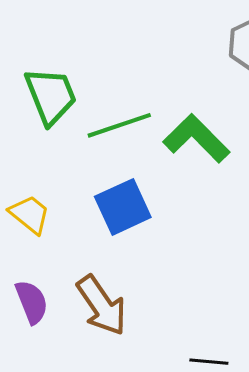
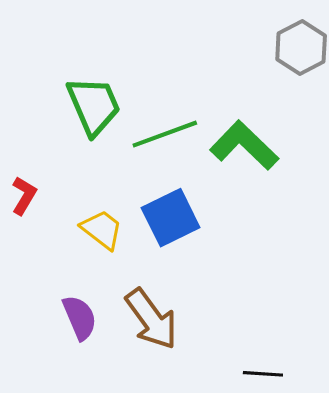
yellow trapezoid: (30, 214) -> (102, 230), moved

